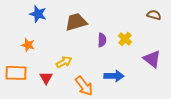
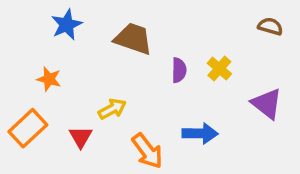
blue star: (38, 14) -> (67, 25), turned 30
brown trapezoid: (76, 22) -> (133, 39), turned 35
orange rectangle: (16, 73) -> (28, 128), turned -45

